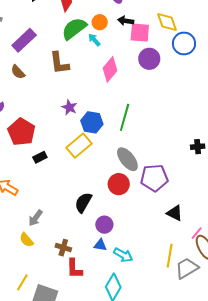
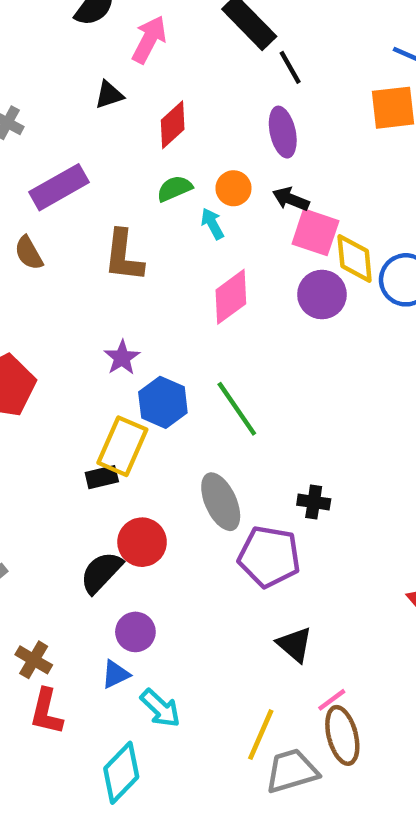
yellow diamond: (167, 22) -> (355, 259), moved
green semicircle: (74, 29) -> (174, 189), size x0.6
green line: (125, 117) -> (237, 409), turned -64
yellow rectangle: (79, 146) -> (122, 446), turned -40
black cross: (198, 147) -> (314, 502), moved
black rectangle: (40, 157) -> (102, 477), moved
red circle: (119, 184) -> (142, 542), moved
blue triangle: (100, 245) -> (115, 674), turned -48

